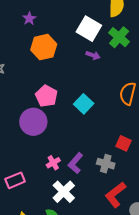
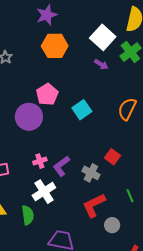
purple star: (29, 19) -> (47, 15), size x1.5

